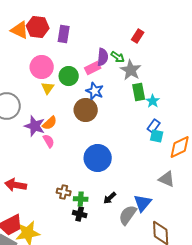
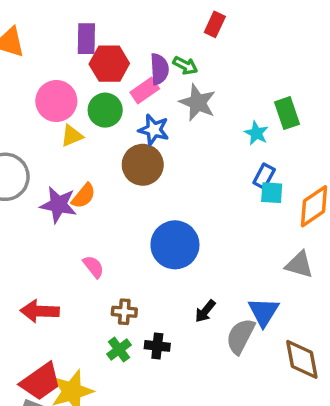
red hexagon: (38, 27) -> (109, 64), moved
gray star: (131, 70) -> (197, 103), moved
yellow triangle: (48, 88) -> (72, 136), turned 40
green rectangle: (139, 92) -> (287, 113), moved
pink semicircle: (49, 141) -> (93, 267), moved
green cross: (81, 199) -> (119, 350), moved, turned -32

